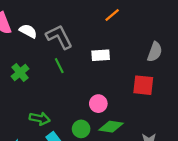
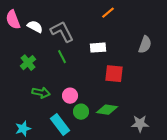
red square: (143, 85) -> (114, 74), moved
pink circle: (98, 104) -> (70, 96), moved
green arrow: (40, 119) -> (41, 93), moved

